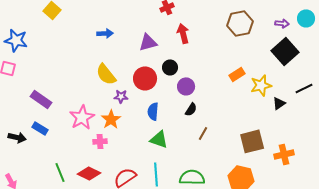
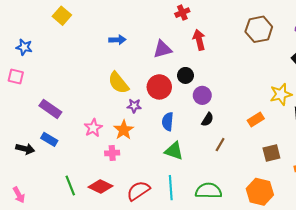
blue star: (16, 40) -> (24, 47), size x0.7
orange rectangle: (237, 74) -> (256, 119), moved
pink star: (82, 117) -> (93, 128), size x0.7
brown square: (252, 141) -> (271, 153), size x0.7

